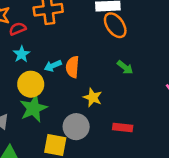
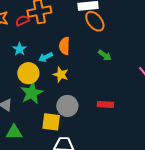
red semicircle: (18, 29) -> (22, 21), moved
orange semicircle: (72, 67) -> (64, 46), moved
yellow star: (93, 98) -> (61, 75), moved

